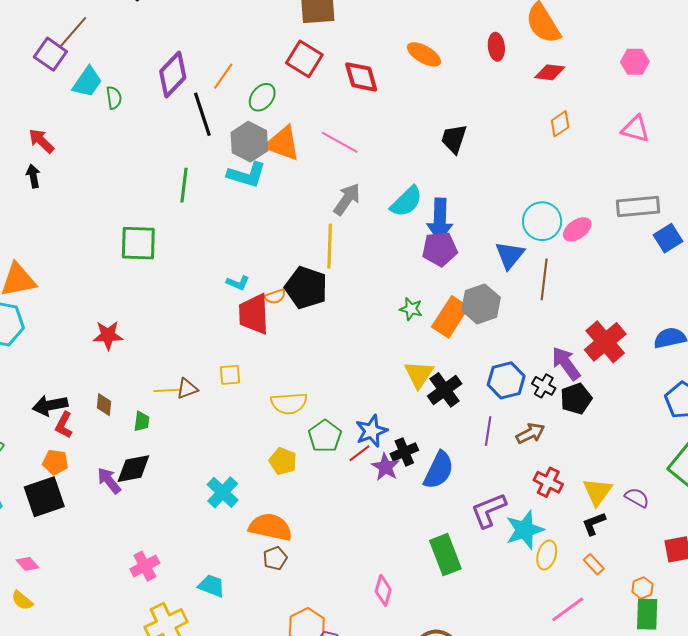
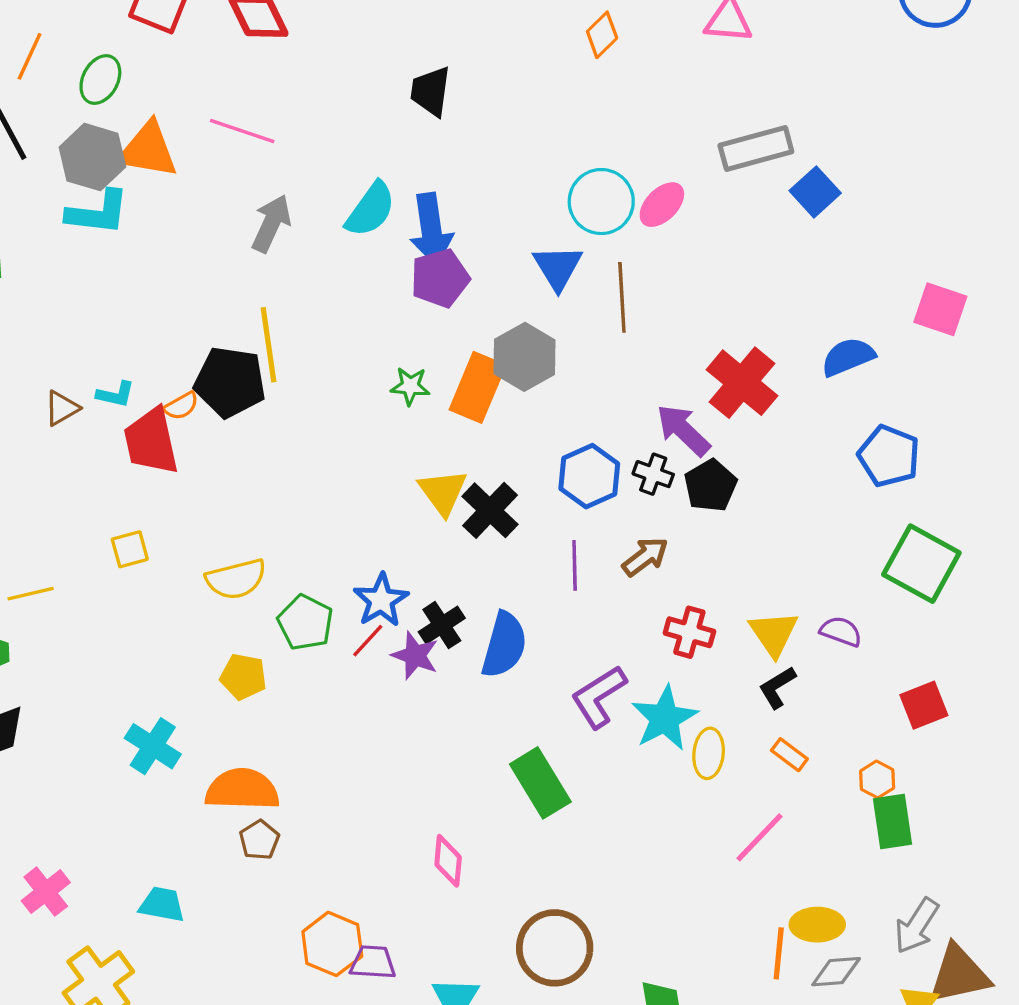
yellow line: (330, 246) -> (269, 345), moved
brown triangle: (187, 389) -> (62, 408), moved

